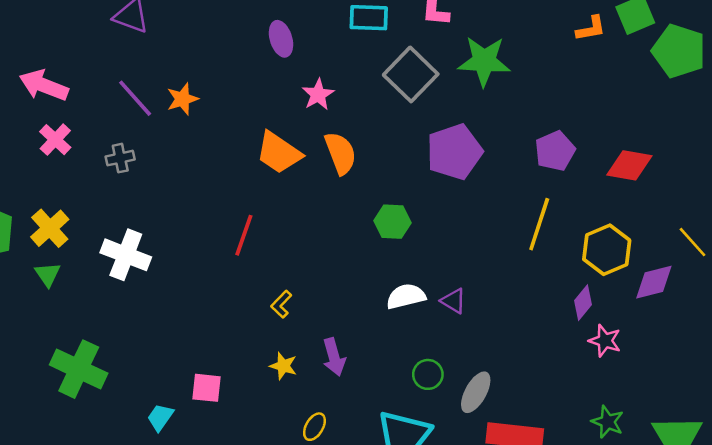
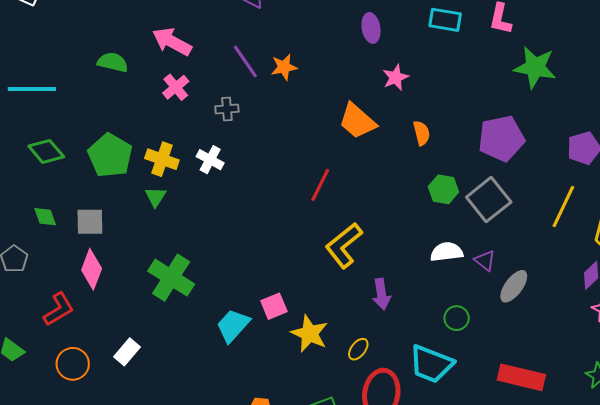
gray square: (411, 74) -> (489, 200), moved
orange semicircle: (341, 153) -> (422, 133), moved, size x0.7
yellow cross: (50, 228) -> (162, 159), turned -36
white cross: (126, 255) -> (210, 160), moved, size x0.7
yellow L-shape: (281, 304) -> (344, 245), size x2.0
yellow star: (283, 366) -> (310, 334), moved, size x1.6
pink square: (207, 388) -> (274, 306), turned -36
gray ellipse: (476, 392) -> (514, 286), moved
cyan trapezoid: (160, 417) -> (233, 325), size x1.5

